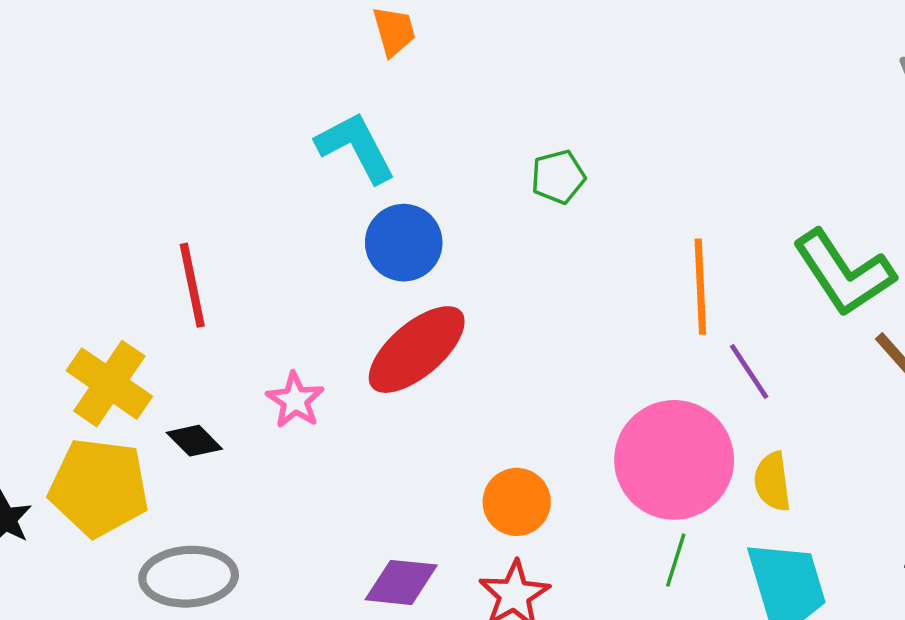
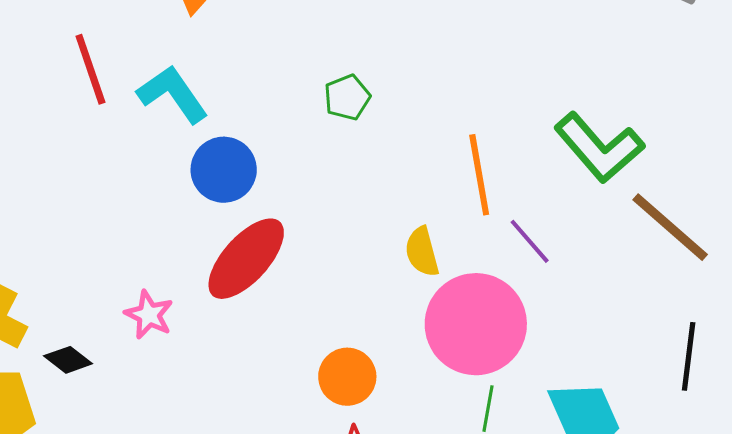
red line: (192, 285) -> (90, 69), moved
yellow semicircle: (772, 482) -> (422, 252), moved

